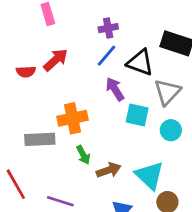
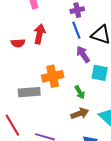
blue line: (106, 56) -> (76, 30), turned -60
red arrow: (56, 60) -> (39, 34), turned -36
green arrow: (83, 155) -> (80, 92), moved

